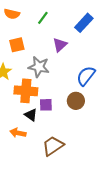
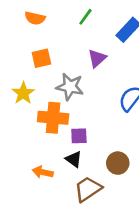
green line: (43, 18) -> (85, 17), moved
brown circle: (76, 101) -> (118, 163), moved
black triangle: (31, 115) -> (74, 159), moved

